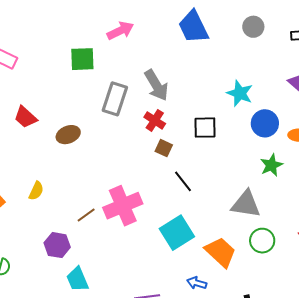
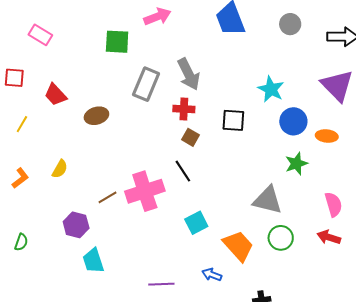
red cross: (155, 120) -> (184, 109), turned -35
black line: (183, 181) -> (183, 171), moved
cyan square: (177, 233) -> (196, 223), size x0.7

